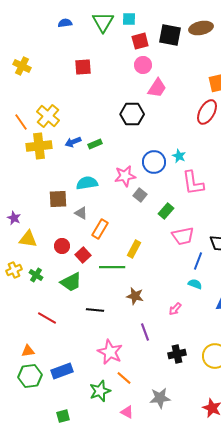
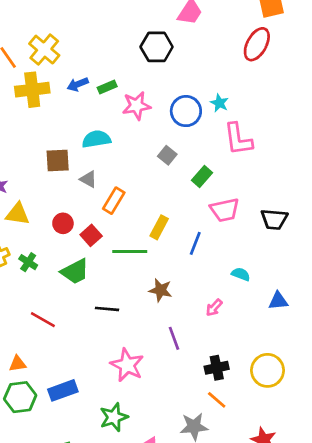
pink star: (125, 176) -> (136, 106), moved
blue line: (198, 261) -> (195, 243), moved
orange line: (124, 378) -> (217, 400), moved

